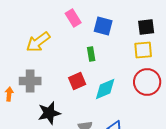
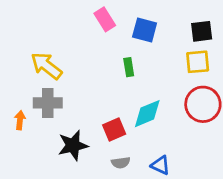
yellow arrow: (38, 42) -> (46, 66), moved, turned 75
red square: (77, 81) -> (114, 129), moved

